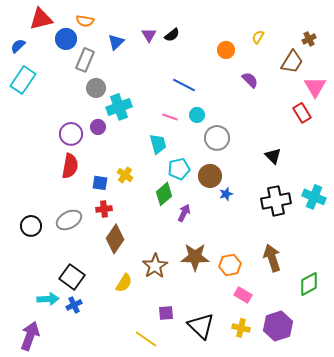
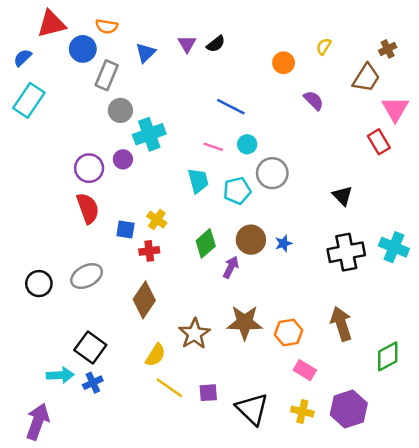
red semicircle: (70, 166) -> (88, 208), turned -30
cyan pentagon: (179, 169) -> (237, 191), moved
brown circle: (210, 176) -> (251, 240), moved
red cross: (104, 209) -> (149, 251), moved
yellow line: (146, 339) -> (169, 388), moved

